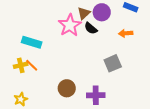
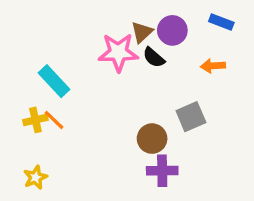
pink star: (70, 25) -> (118, 52), turned 30
cyan rectangle: (32, 42) -> (54, 81), turned 30
brown circle: (67, 88) -> (152, 139), moved

